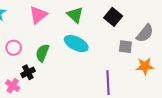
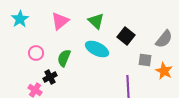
black square: (113, 17) -> (126, 36), moved
gray square: (125, 47) -> (145, 60), moved
orange star: (145, 66) -> (164, 71), turned 30

